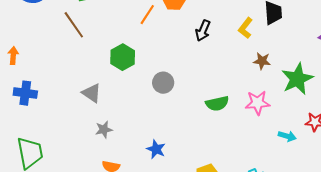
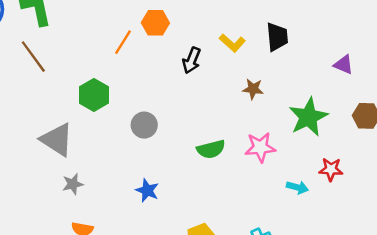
yellow L-shape: (245, 28) -> (232, 43), moved, turned -85
brown star: (262, 61) -> (253, 89), moved
gray triangle: (92, 93) -> (57, 140), size x1.4
blue star: (156, 149) -> (147, 190), moved

